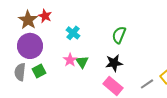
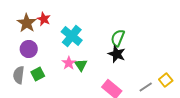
cyan cross: (73, 33) -> (72, 36), size x1.5
purple circle: (30, 46) -> (29, 49), size x0.7
black star: (114, 63) -> (117, 54), moved, turned 30

